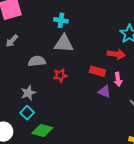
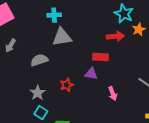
red star: (60, 75) -> (67, 85), moved
pink arrow: (118, 79) -> (113, 94), moved
purple triangle: (104, 92) -> (91, 74), moved

